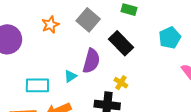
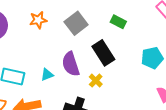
purple semicircle: (91, 61) -> (71, 64), turned 135
yellow cross: (121, 83) -> (96, 81), moved

